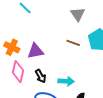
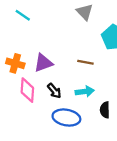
brown line: (73, 43) -> (85, 62), moved

